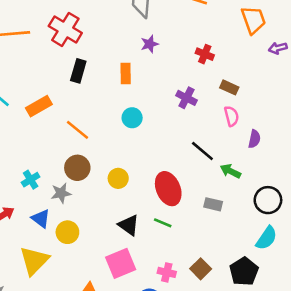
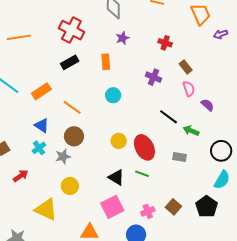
red cross: (65, 29) -> (71, 30), moved
black rectangle: (78, 71) -> (70, 62), turned 48
brown rectangle: (229, 87) -> (186, 67), turned 32
purple semicircle: (254, 139) -> (208, 105), turned -56
yellow circle: (118, 178) -> (119, 141), moved
blue triangle: (41, 219) -> (42, 125), moved
yellow triangle: (34, 261) -> (46, 209), turned -45
pink cross: (167, 272) -> (148, 211), turned -32

